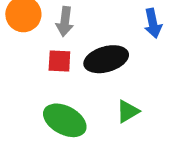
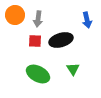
green triangle: (128, 111) -> (73, 69), turned -32

